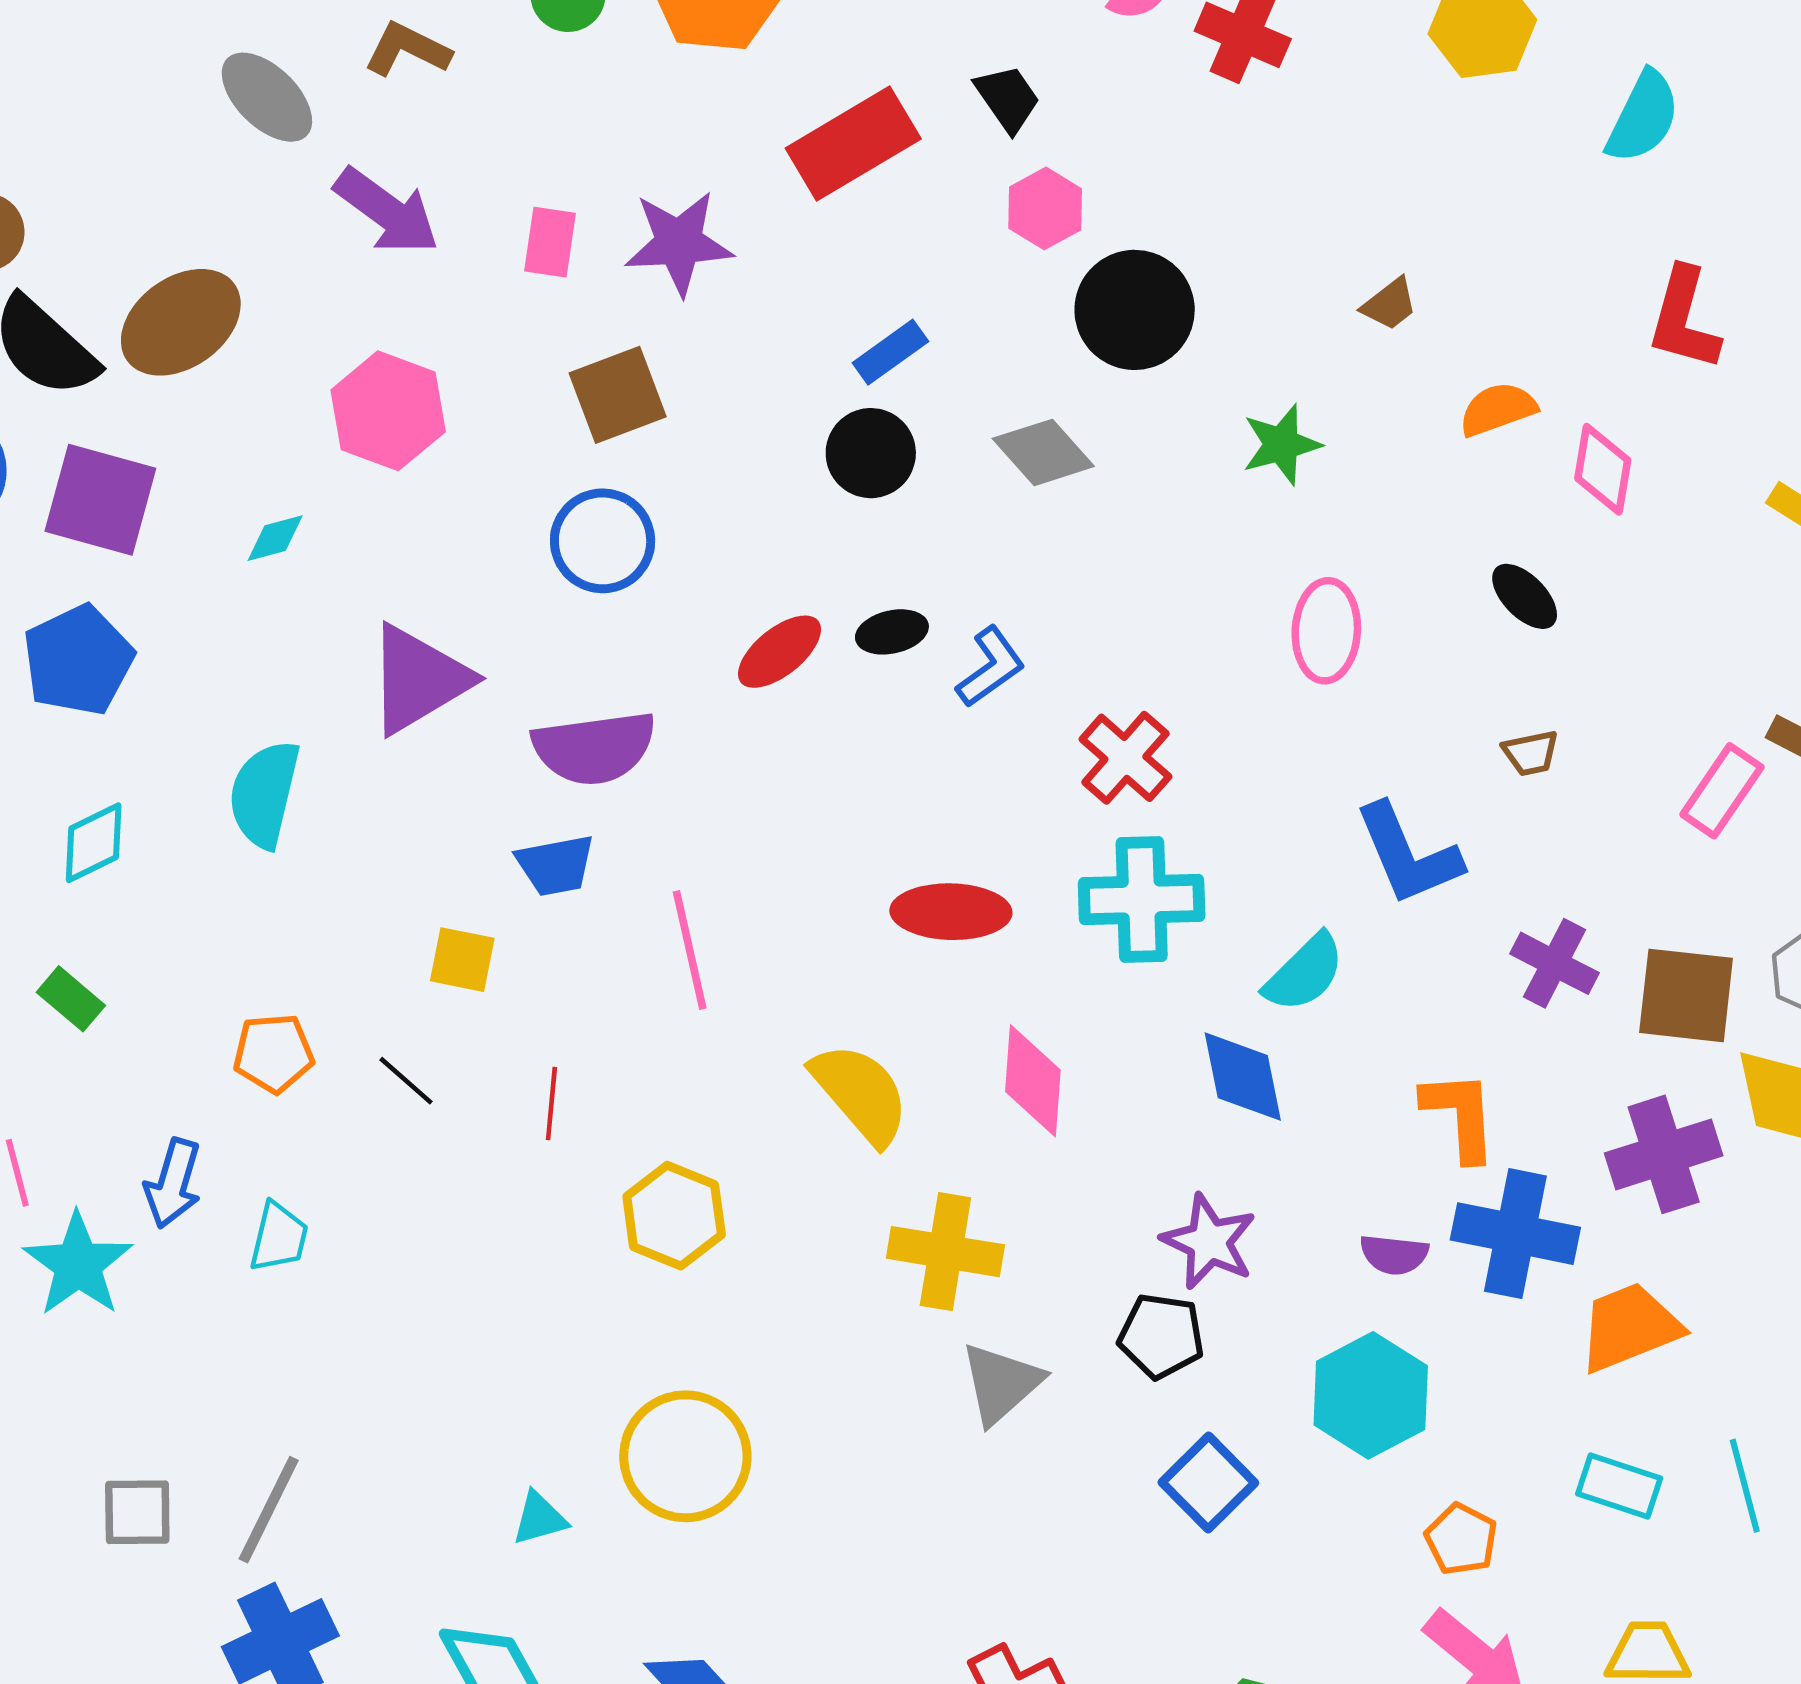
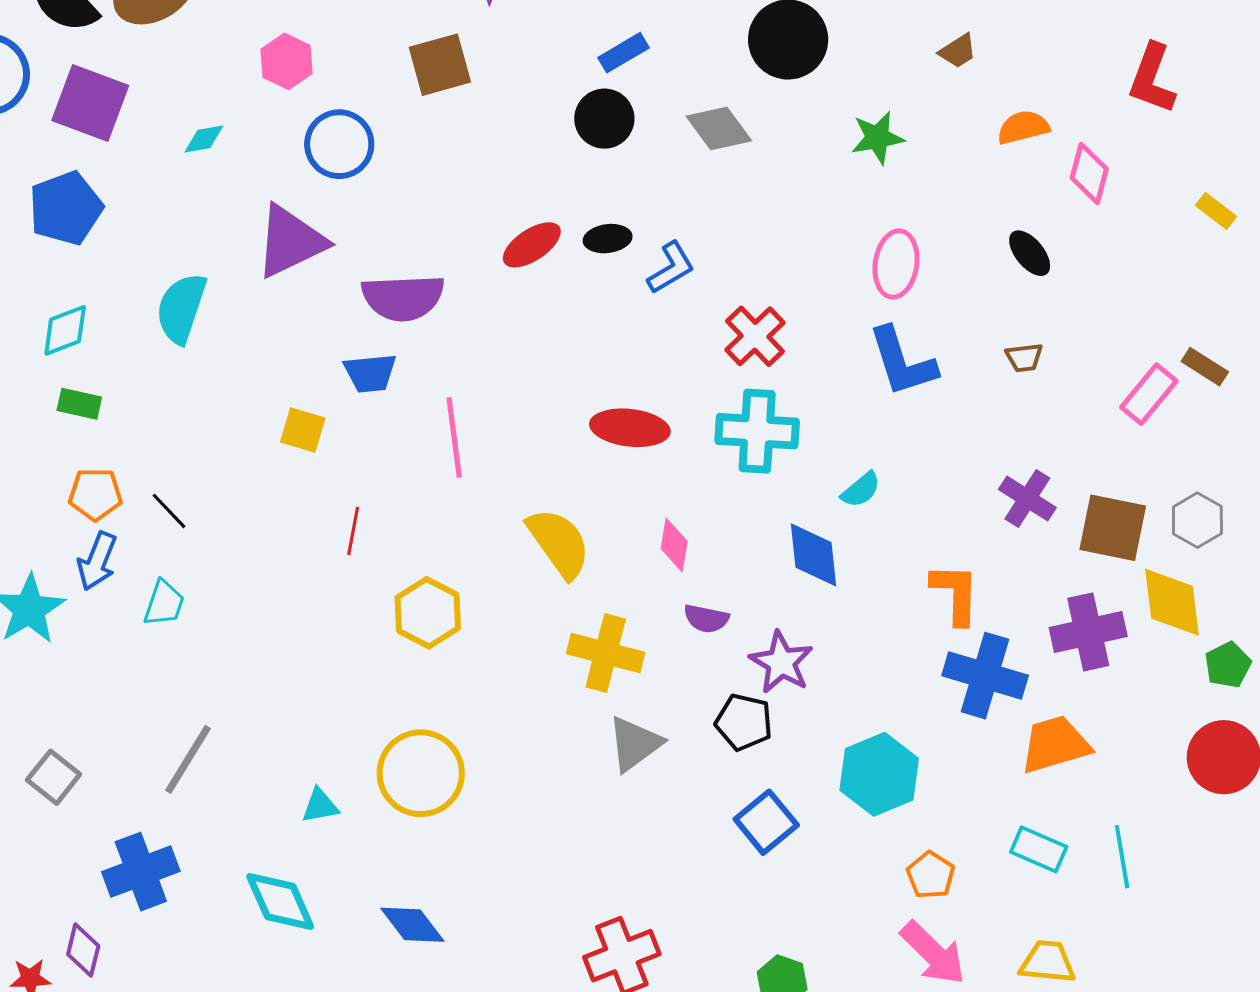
pink hexagon: (388, 411) -> (287, 61), size x0.7
blue circle: (603, 541) -> (339, 144), moved
blue L-shape: (1408, 854) -> (902, 362), moved
cyan semicircle: (1304, 973) -> (861, 490), size x0.7
green rectangle: (71, 999) -> (79, 404), moved, turned -33
orange pentagon: (274, 1053) -> (95, 494), moved
black line: (406, 1081) -> (169, 511), moved
pink diamond: (1033, 1081) -> (674, 545), size x0.7
purple semicircle: (1394, 1255) -> (706, 619), moved
gray line: (269, 1510) -> (188, 759), moved
gray square: (137, 1512) -> (54, 777), turned 34

